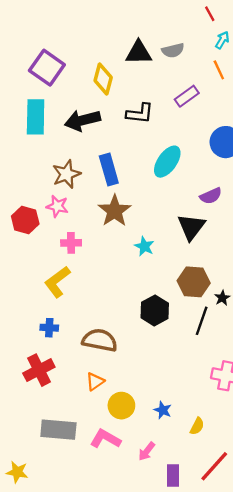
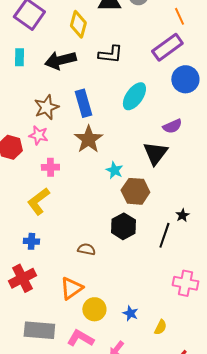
purple rectangle: (187, 96) -> (167, 47), moved, size x1.4
cyan rectangle: (36, 117) -> (19, 57), size x0.6
brown hexagon: (194, 282) -> (135, 191), moved
brown semicircle: (100, 340) -> (86, 249), moved, size x0.6
orange triangle: (95, 382) -> (71, 288), size x1.4

